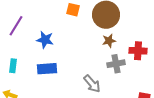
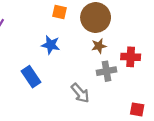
blue star: (45, 40) -> (51, 45), moved
blue rectangle: (47, 69) -> (31, 77), turned 60

